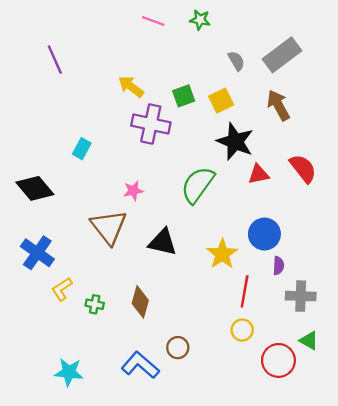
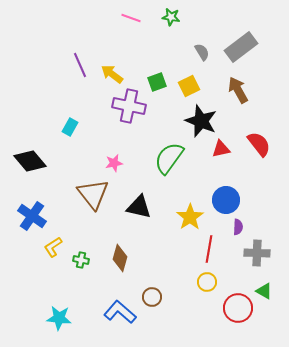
purple line: (55, 60) -> (80, 65), moved

